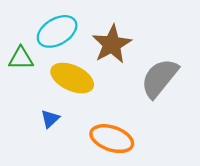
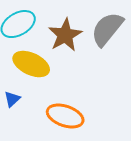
gray semicircle: (160, 78) -> (107, 29), moved

